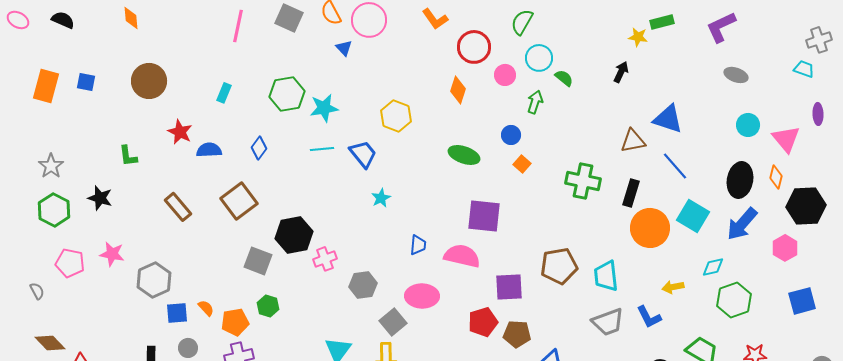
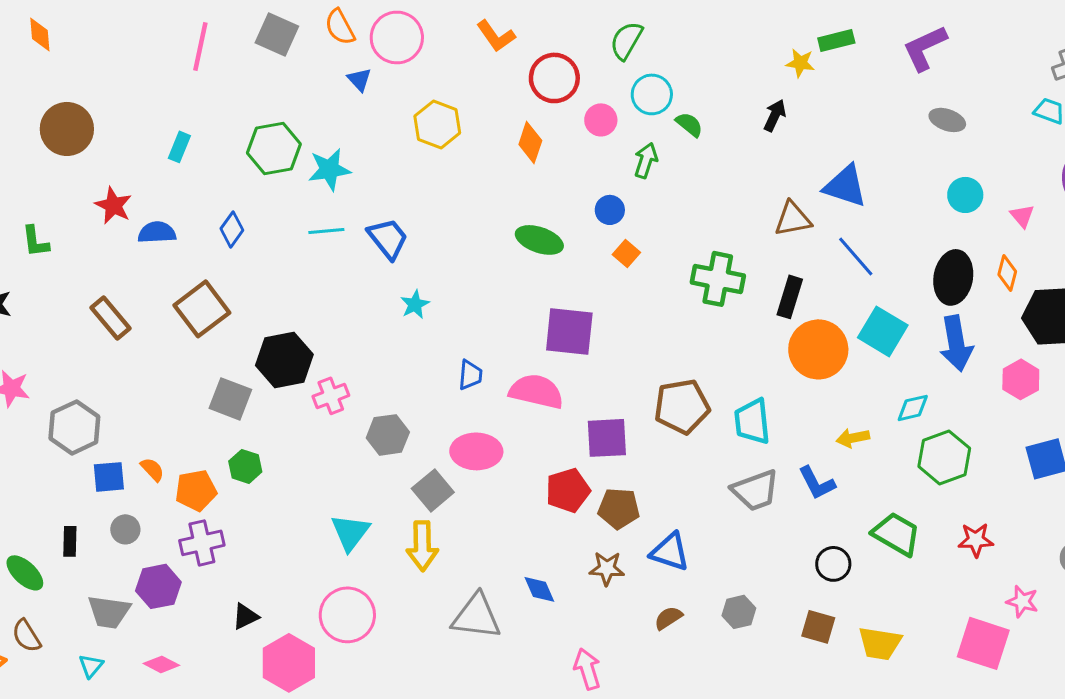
yellow hexagon: (396, 116) -> (437, 124), moved
pink triangle: (786, 139) -> (1022, 216), size x0.6
blue arrow: (742, 224) -> (956, 343), turned -51

